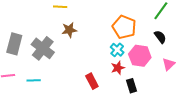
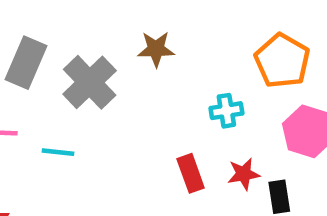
cyan cross: (117, 50) -> (226, 111), moved, turned 32
red star: (118, 68) -> (244, 174), moved

